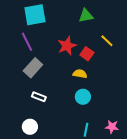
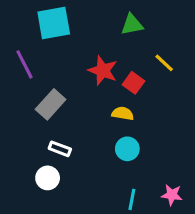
purple line: (27, 42) -> (25, 64), moved
red star: (67, 46) -> (103, 71), turned -30
white circle: (30, 127) -> (48, 178), moved

